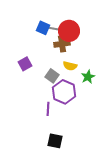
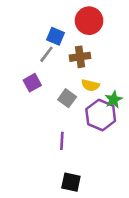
gray line: (55, 29) -> (46, 54), moved, turned -64
red circle: (69, 31) -> (89, 21), moved
purple hexagon: (64, 92) -> (101, 115), moved

